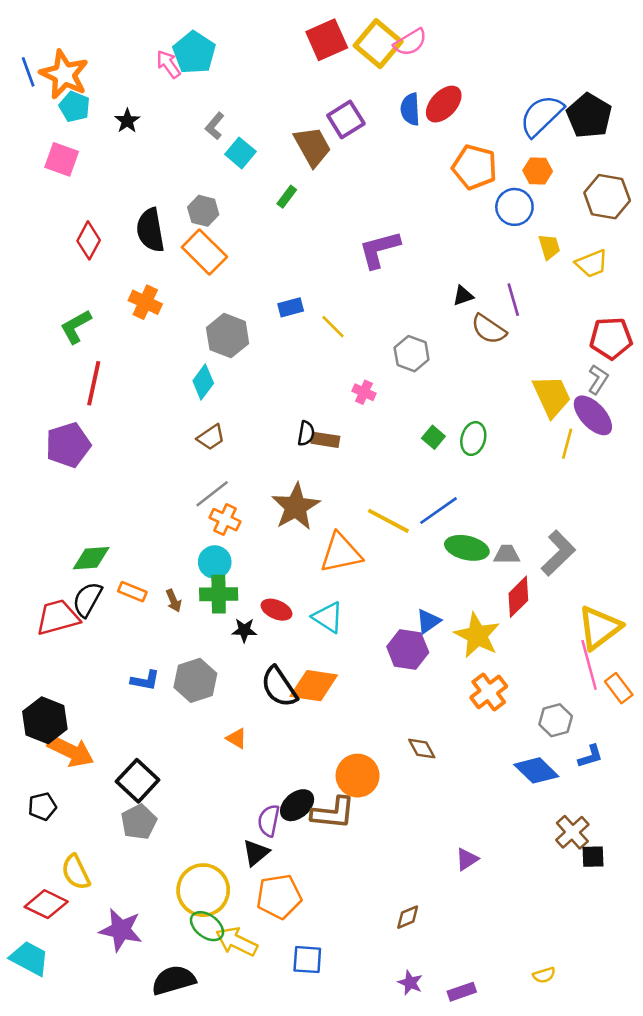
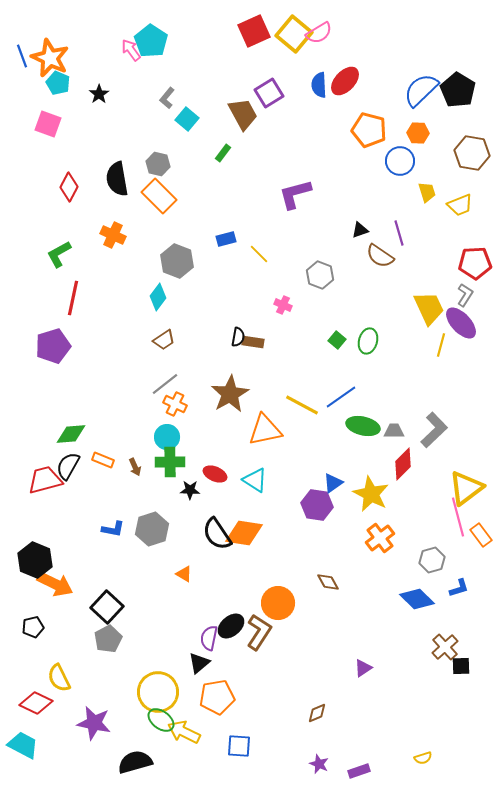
brown L-shape: (333, 813) -> (259, 632), turned -63

